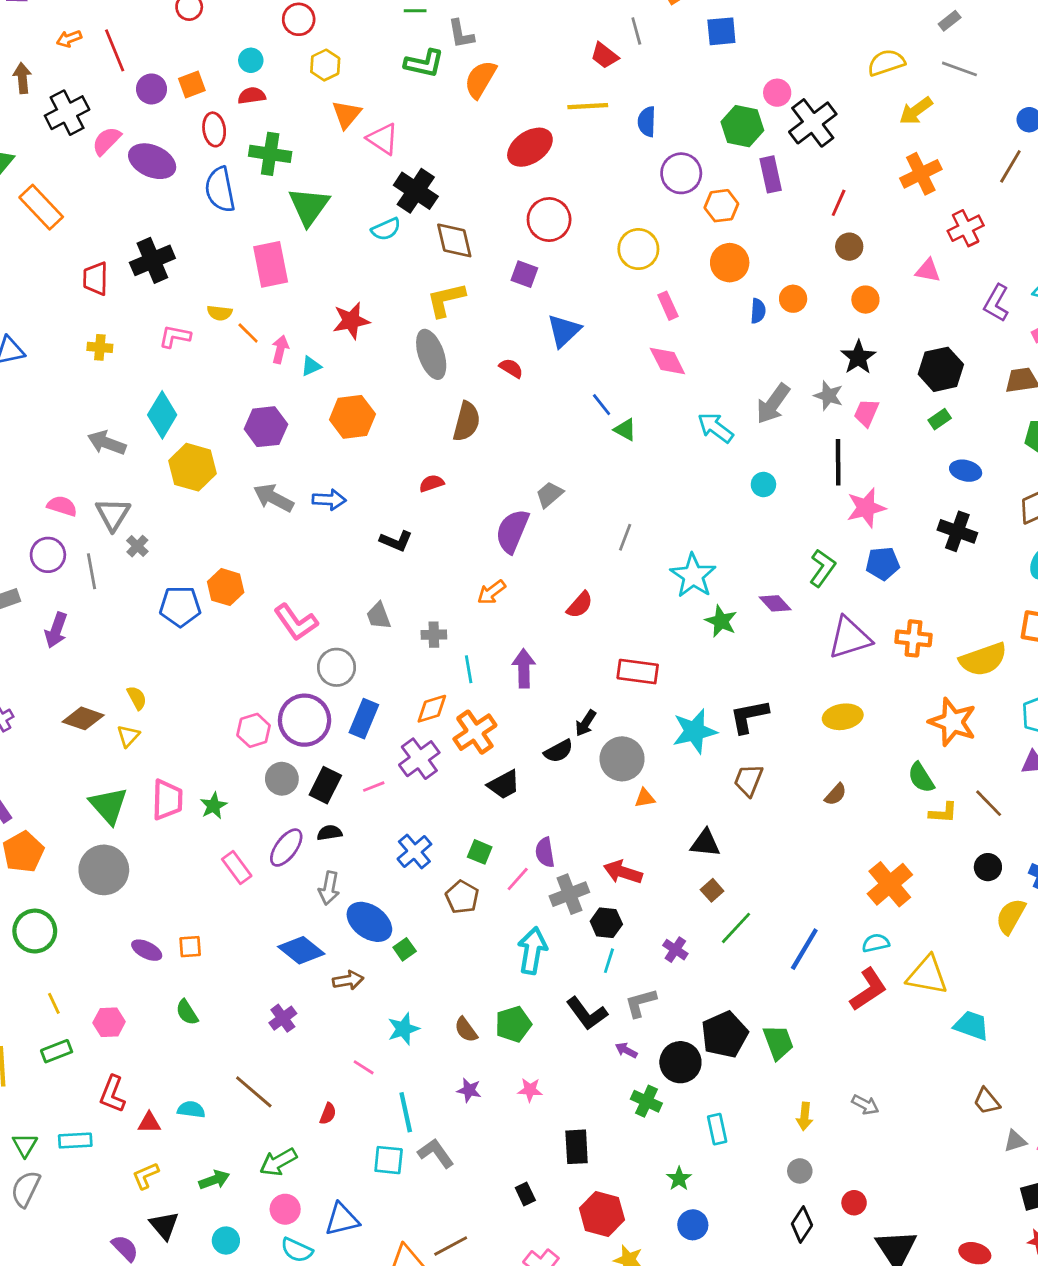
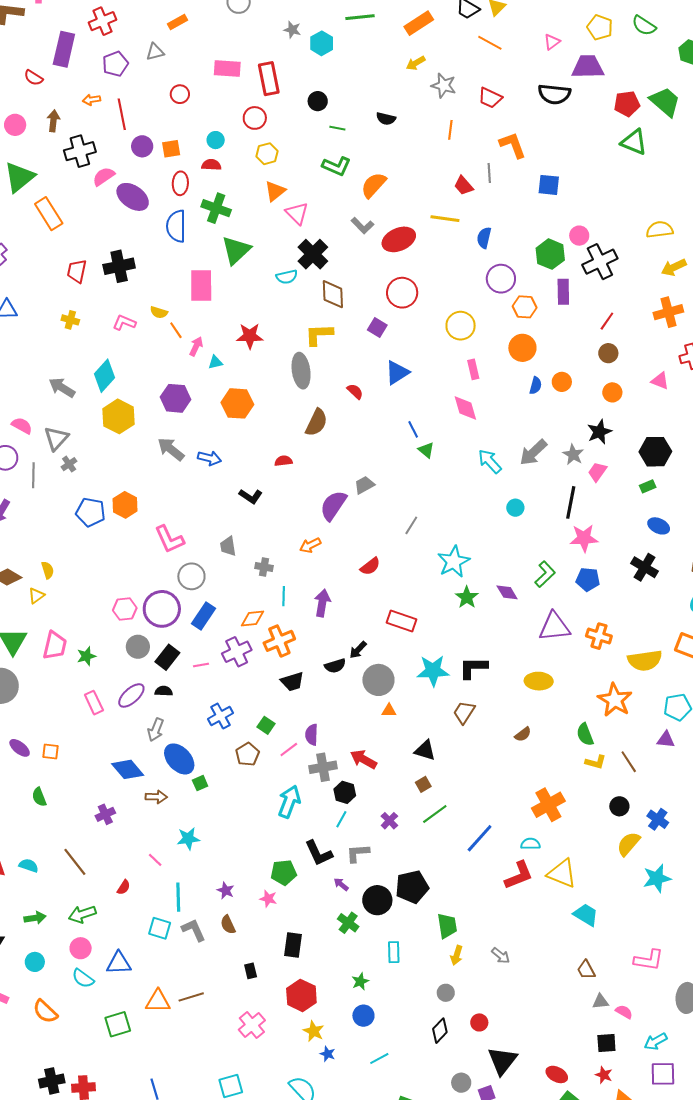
gray L-shape: (461, 34) -> (362, 226), moved, turned -45
green pentagon: (513, 1024) -> (284, 872), moved
brown semicircle: (466, 1030) -> (228, 925), moved
green trapezoid: (778, 1042) -> (447, 926), moved

